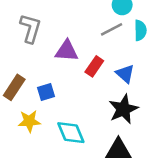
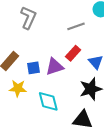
gray line: (112, 29) -> (76, 26), moved
purple triangle: (67, 51) -> (55, 67), moved, turned -30

